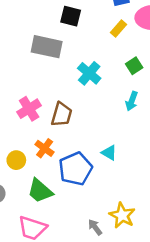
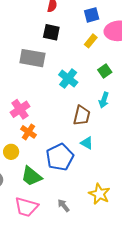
brown trapezoid: (62, 115) -> (82, 116), moved
orange cross: (45, 148) -> (28, 132), moved
gray arrow: (95, 227) -> (64, 205), moved

